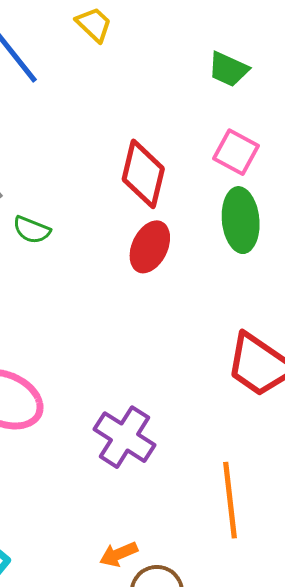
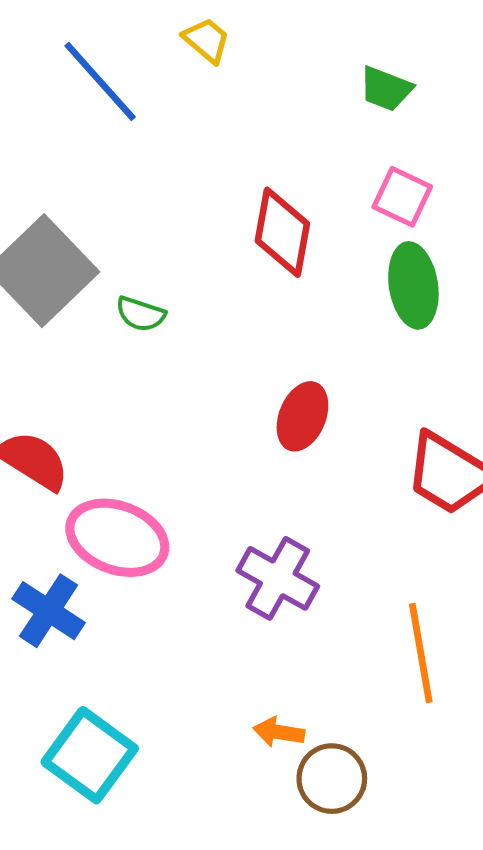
red ellipse: (150, 247) -> (302, 416), moved
orange arrow: (119, 554) -> (279, 732), turned 36

